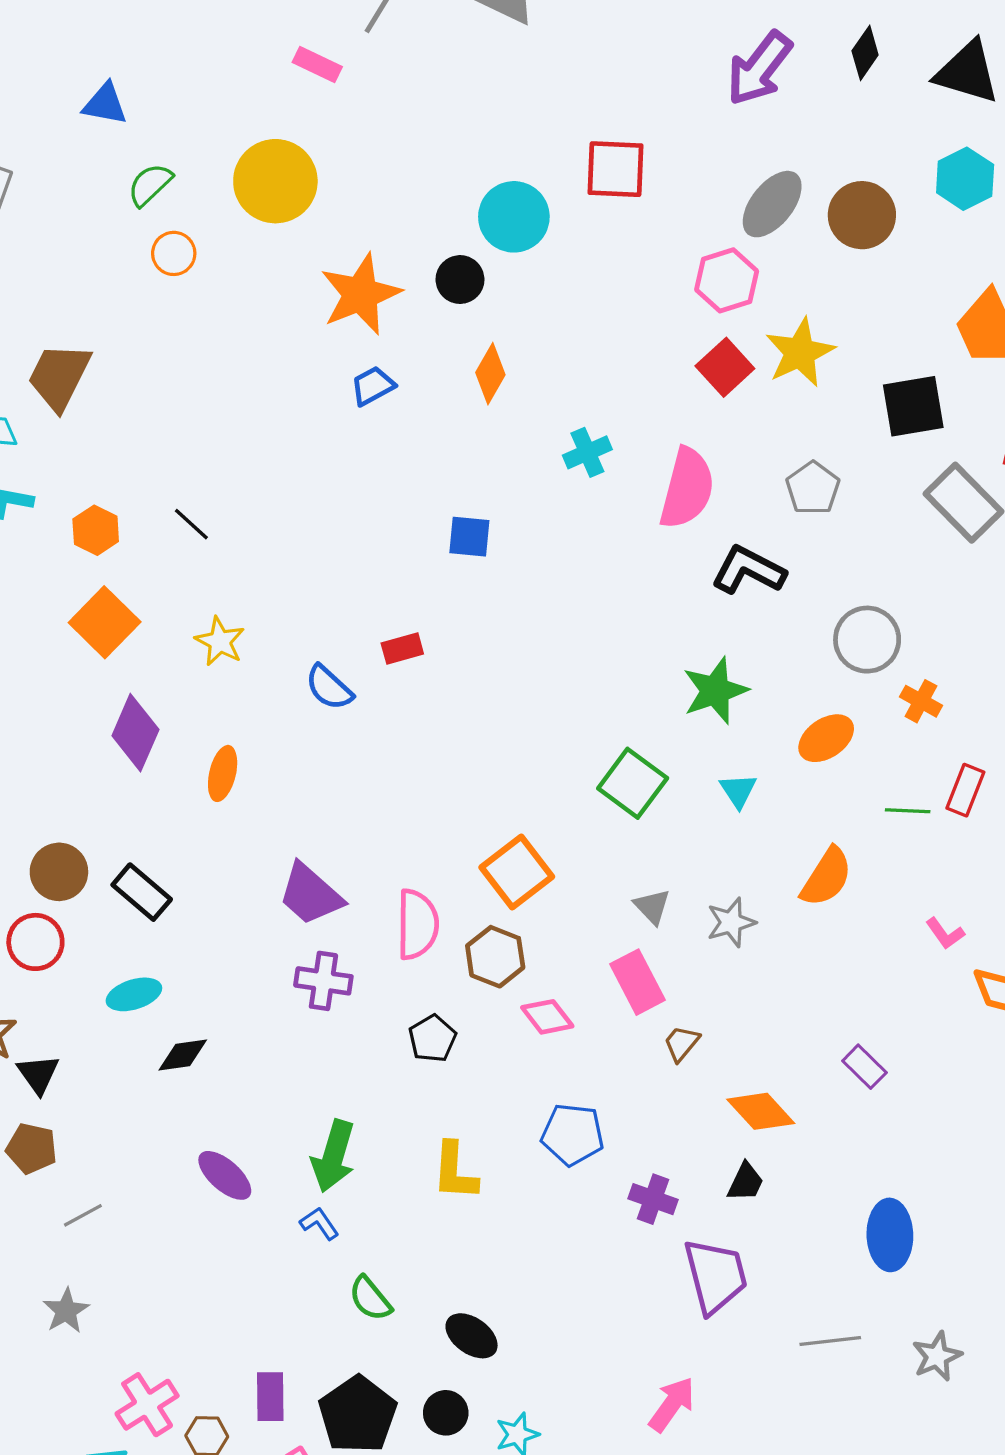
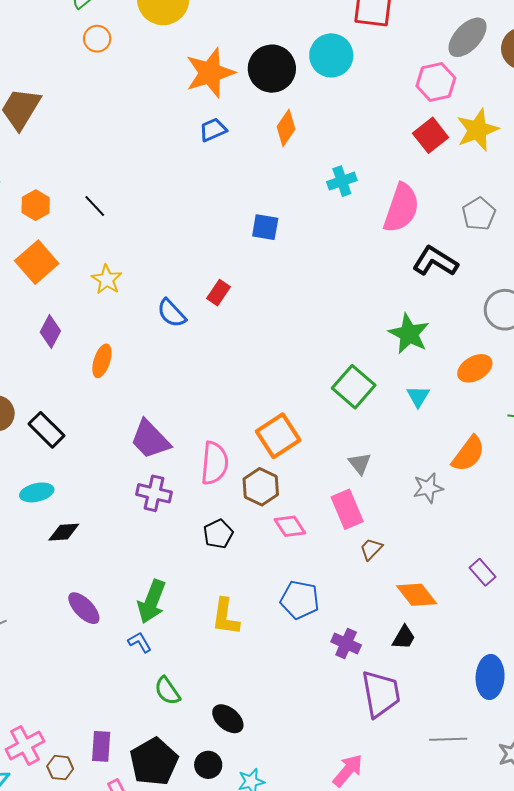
cyan circle: (514, 217) -> (331, 55), moved
black circle: (460, 280) -> (272, 69), size x1.6
red rectangle: (402, 648) -> (219, 293), turned -45
green star: (715, 691) -> (409, 334), turned -30
purple diamond: (135, 733) -> (50, 332), size x0.7
gray star: (731, 922) -> (428, 488), moved

